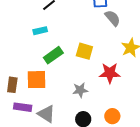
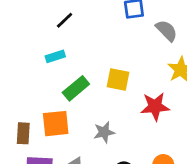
gray semicircle: (113, 18) -> (167, 31), moved
gray star: (80, 90) -> (104, 132), moved

